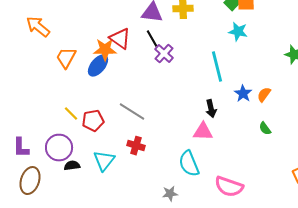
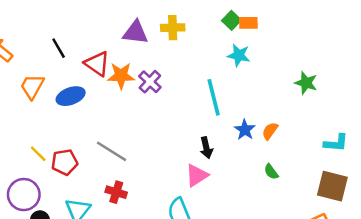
black line: (152, 39) -> (59, 48), moved
orange star: (105, 50) -> (121, 76), moved
blue ellipse: (98, 66) -> (71, 96), turned 30
pink triangle: (203, 132) -> (197, 175), turned -35

